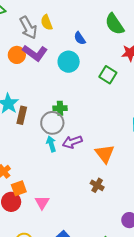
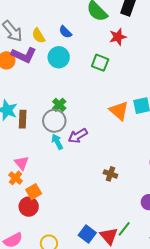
yellow semicircle: (47, 22) -> (38, 36), moved
green cross: (60, 108) -> (59, 105), turned -32
orange triangle: (105, 154) -> (119, 111), moved
pink triangle: (42, 202) -> (22, 163), moved

